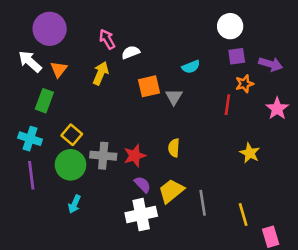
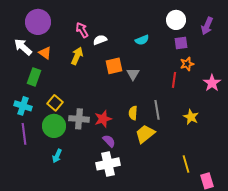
purple arrow: (271, 64) -> (207, 26), moved, turned 96
cyan semicircle: (191, 67) -> (142, 40), moved
orange triangle: (59, 69) -> (45, 53), turned -32
yellow trapezoid: (171, 191) -> (145, 134), moved
gray line: (203, 203) -> (157, 110), moved

